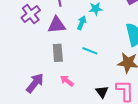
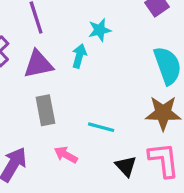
cyan line: (90, 51) -> (101, 127), moved

